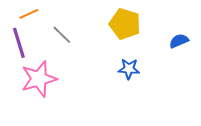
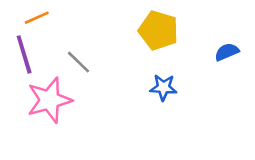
gray line: (62, 35) -> (79, 62), moved

